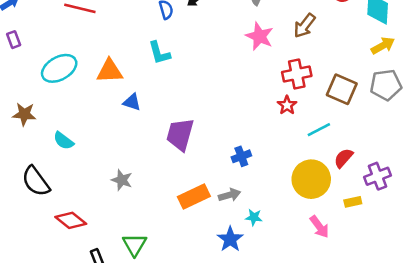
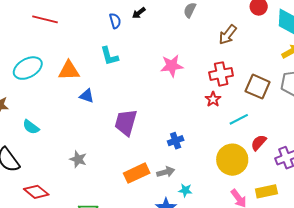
pink star: (259, 36) -> (172, 66), moved, turned -30
yellow rectangle: (353, 202) -> (266, 191), moved, size x1.5

